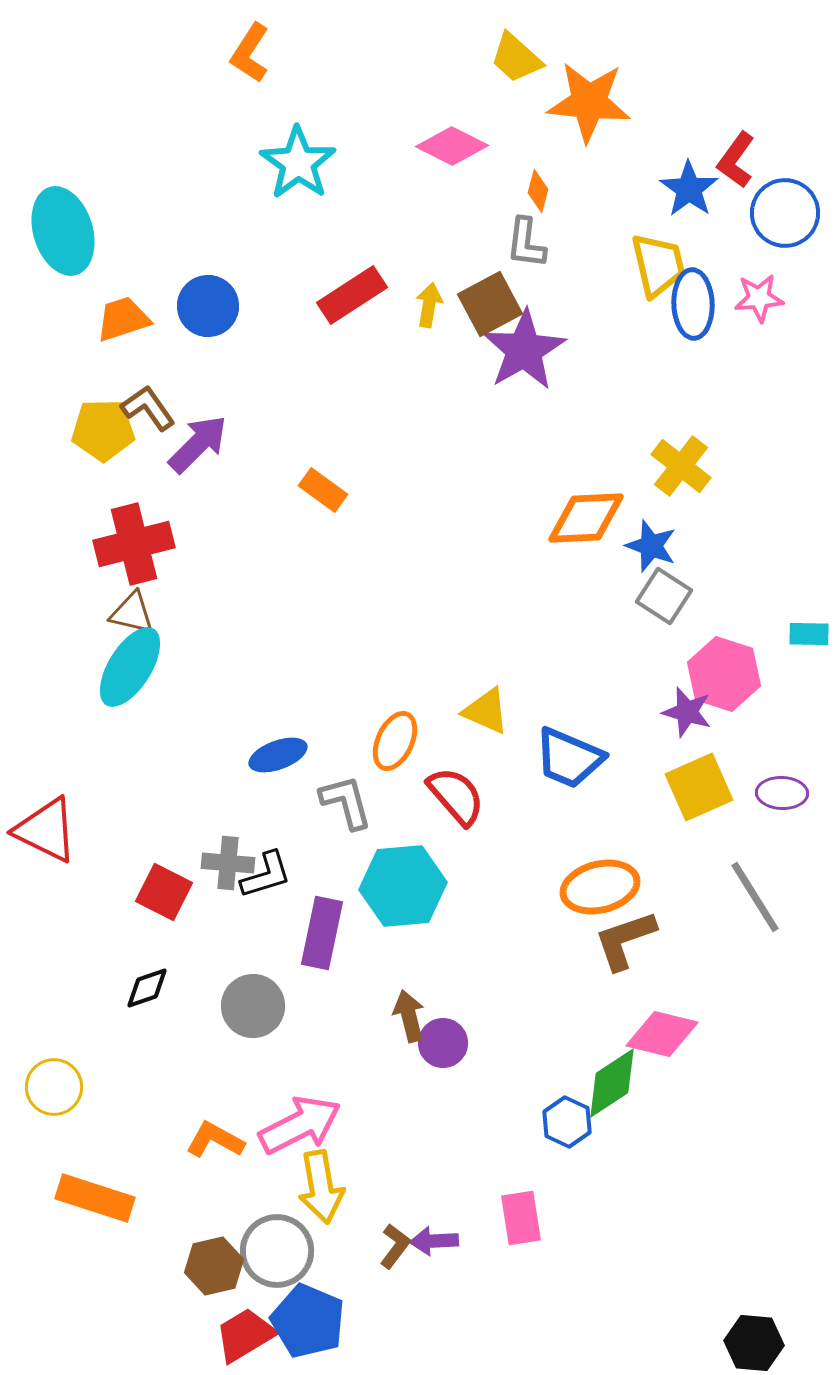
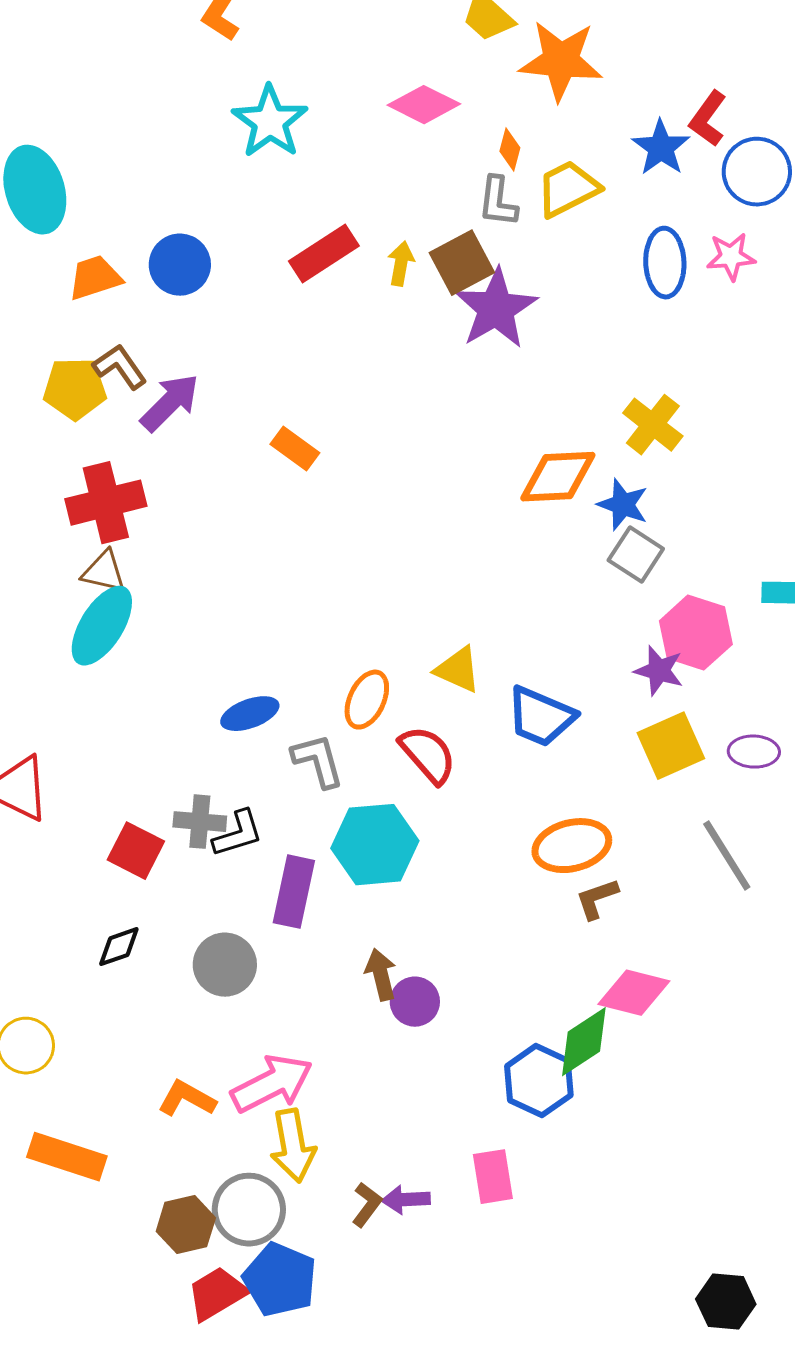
yellow trapezoid: (658, 265) -> (568, 189), moved, turned -104
brown L-shape: (625, 940) -> (597, 899), size x0.7
blue hexagon: (567, 1122) -> (539, 1081), size x1.4

